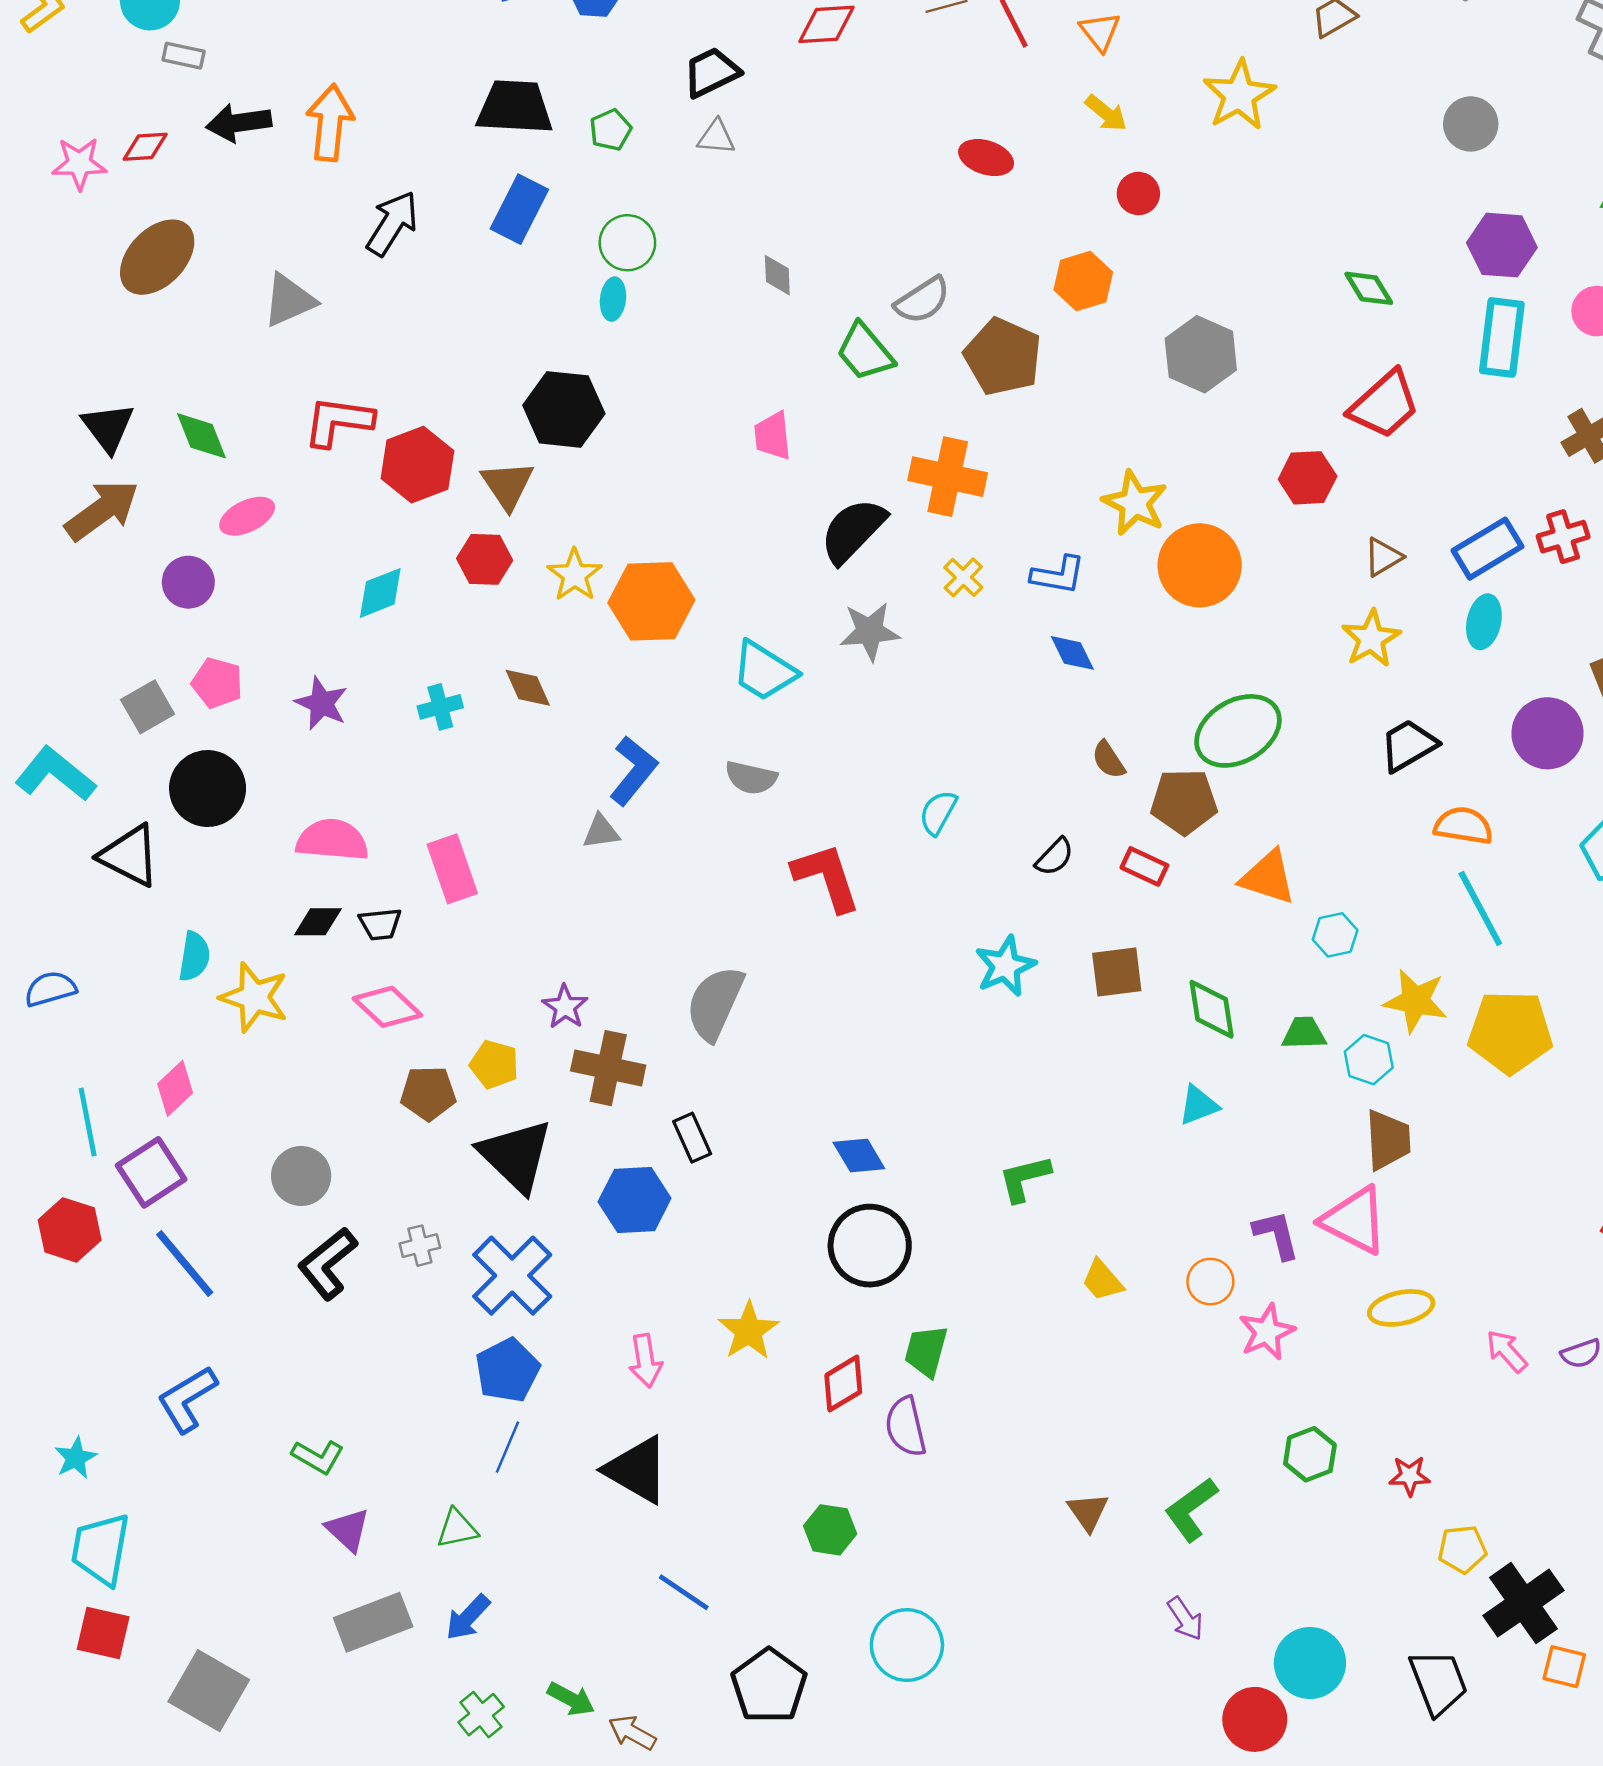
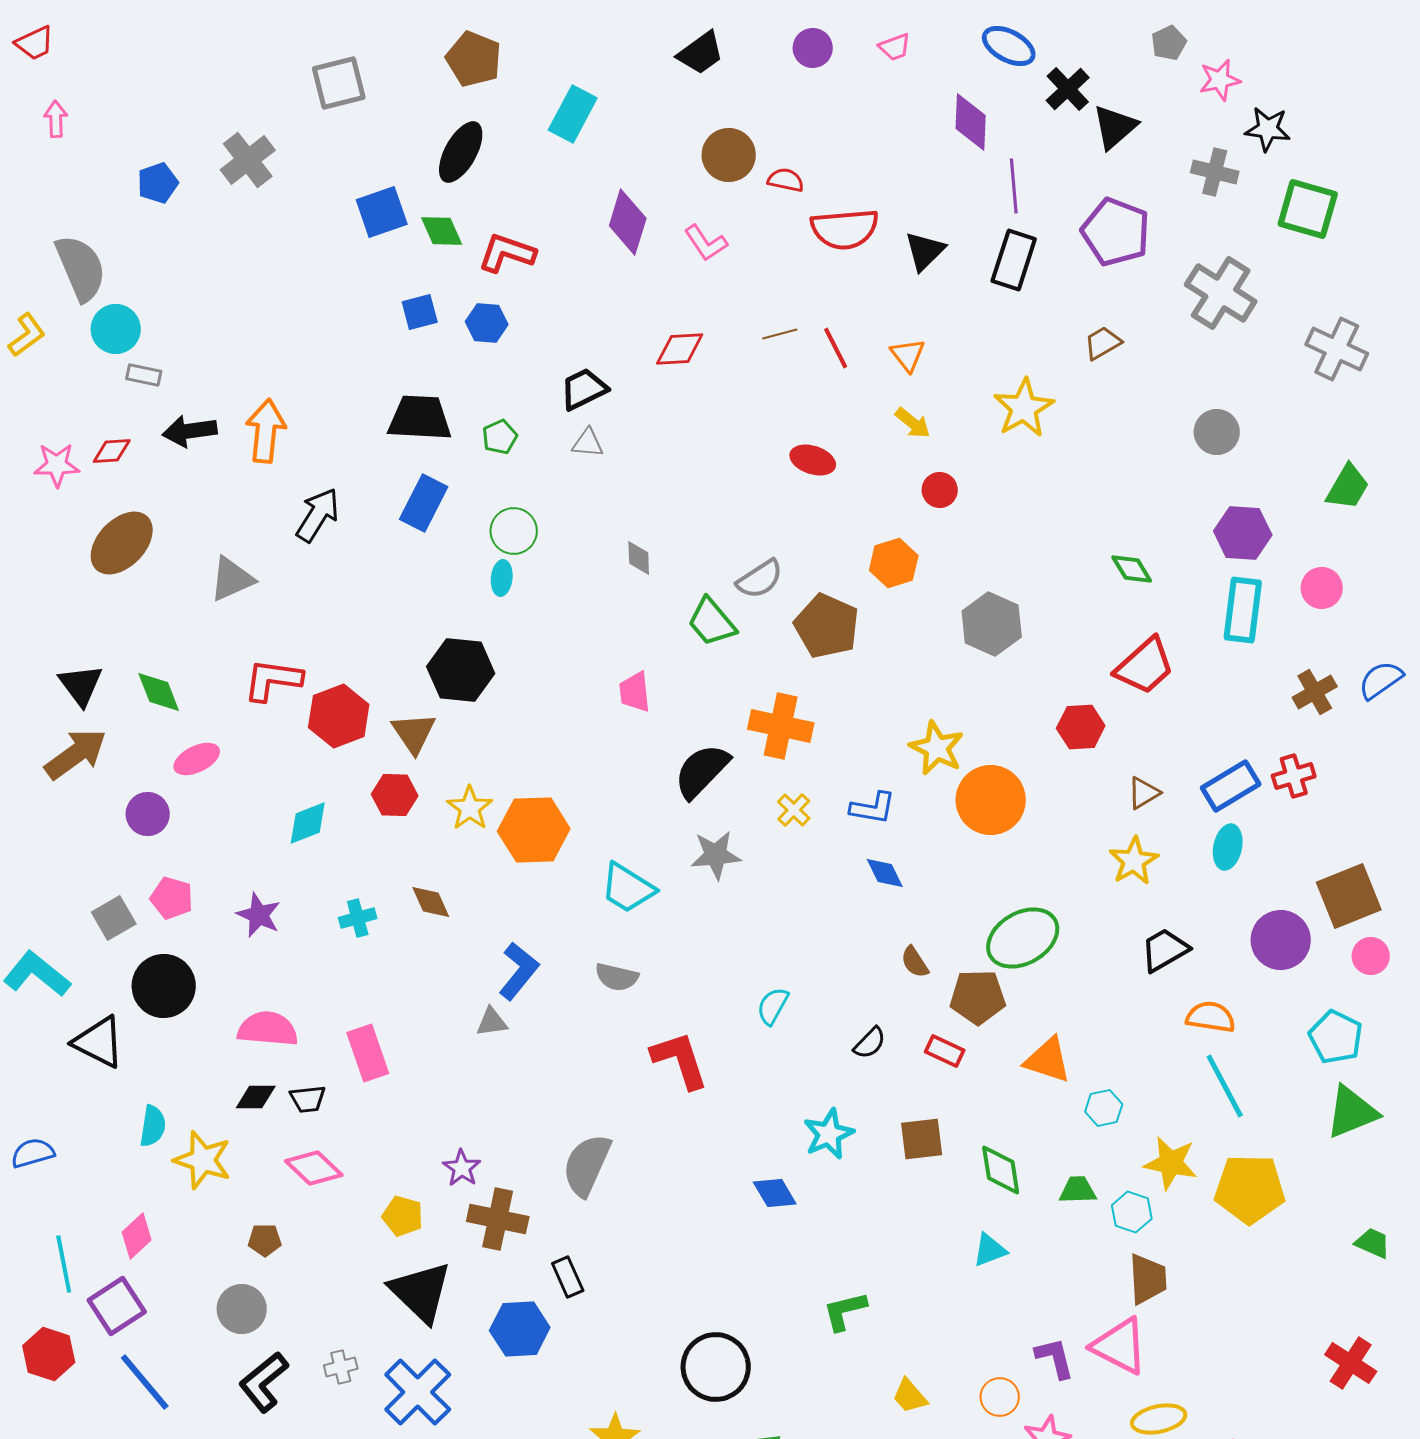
brown pentagon: (428, 1093) -> (265, 1240), moved, size x0.7
blue diamond: (859, 1156) -> (775, 1193), moved

